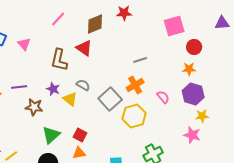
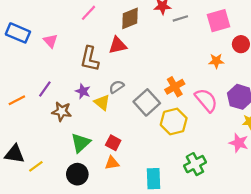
red triangle: (84, 48) -> (118, 45), turned -48
gray line: (140, 60) -> (180, 18), moved
orange star: (189, 69) -> (216, 61), moved
gray semicircle: (83, 85) -> (117, 87), turned -64
purple line: (19, 87) -> (45, 89), turned -49
pink semicircle: (163, 97) -> (206, 100), size x1.6

